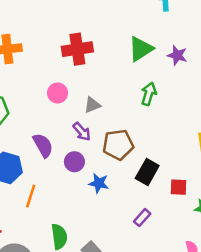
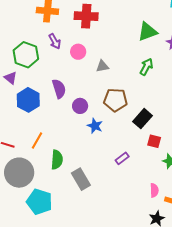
red cross: (77, 49) -> (86, 16), moved
purple arrow: (82, 132) -> (55, 41), moved
black rectangle: (147, 172) -> (142, 119), moved
orange line: (31, 196) -> (37, 141), moved

